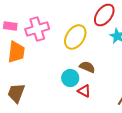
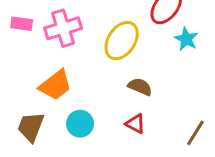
orange trapezoid: (16, 52) -> (55, 85), moved, turned 45
cyan circle: (70, 78) -> (80, 124), moved

